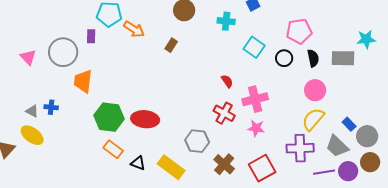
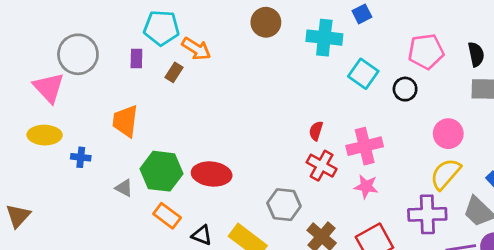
cyan cross: (226, 21) -> (324, 38), size x1.4
brown rectangle: (171, 45) -> (174, 72), moved
gray circle: (63, 52) -> (78, 54), moved
pink triangle: (28, 57) -> (49, 88), size x1.4
black semicircle: (313, 58) -> (476, 54), moved
red semicircle: (227, 81) -> (316, 131), moved, turned -128
gray triangle: (32, 111) -> (124, 188), moved
yellow ellipse: (32, 135) -> (45, 135), moved, turned -35

